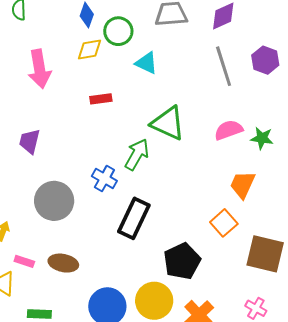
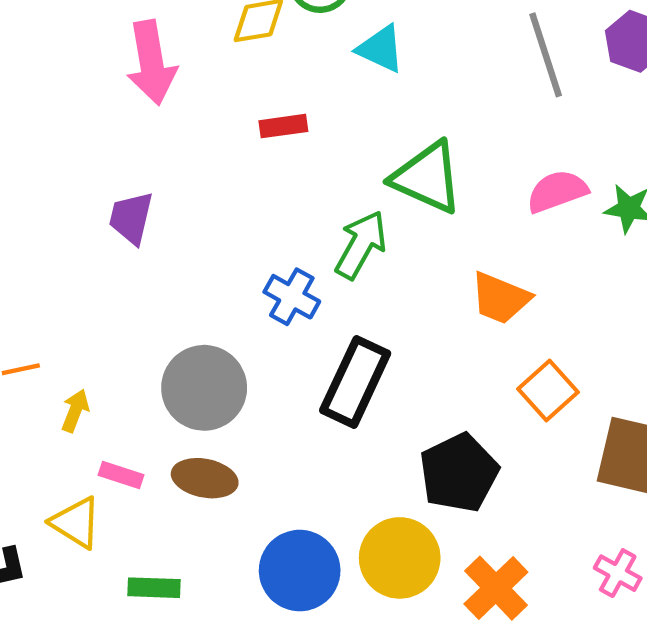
orange trapezoid: (242, 185) -> (500, 298), moved, turned -92
gray circle: (54, 201) -> (204, 388), moved

